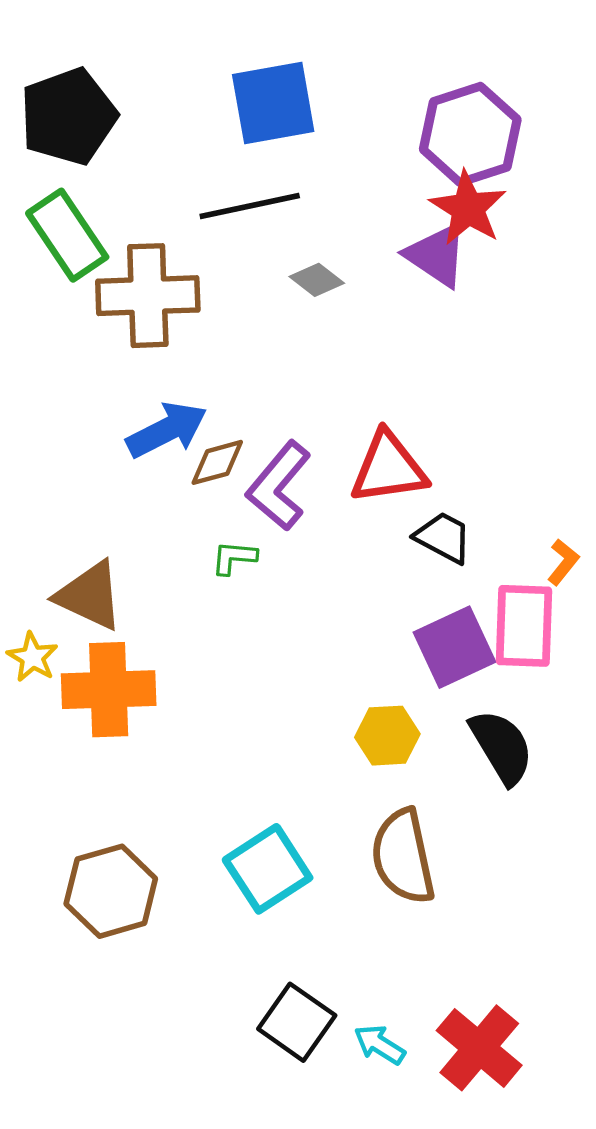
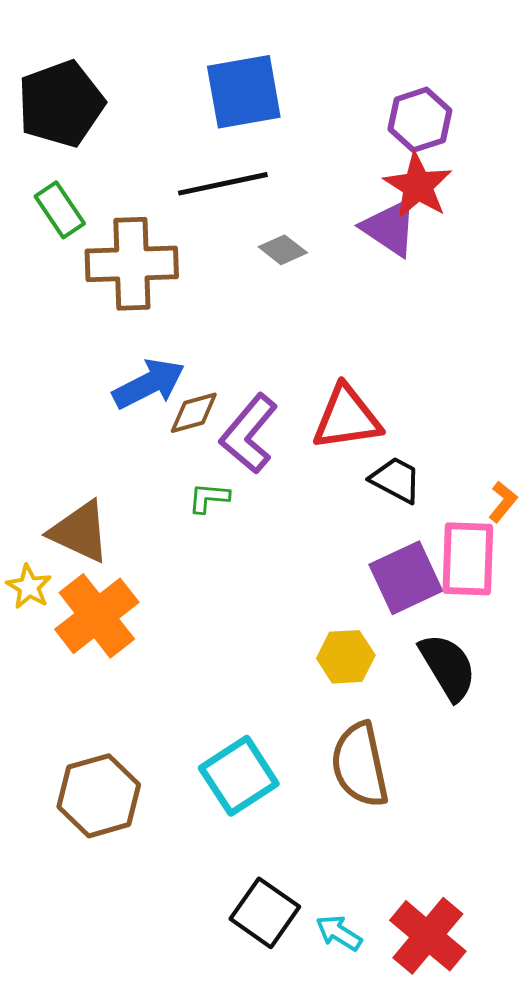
purple hexagon: (470, 134) -> (420, 120), size x0.7
green rectangle: (67, 235) -> (60, 210), size x0.7
orange cross: (109, 690) -> (97, 616), turned -36

